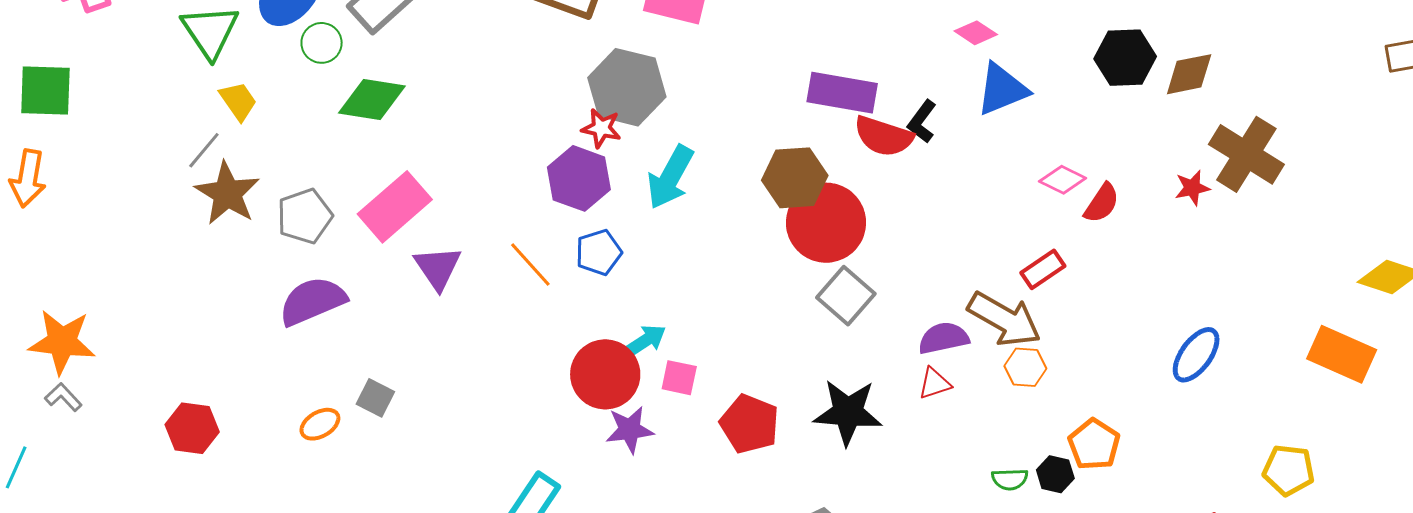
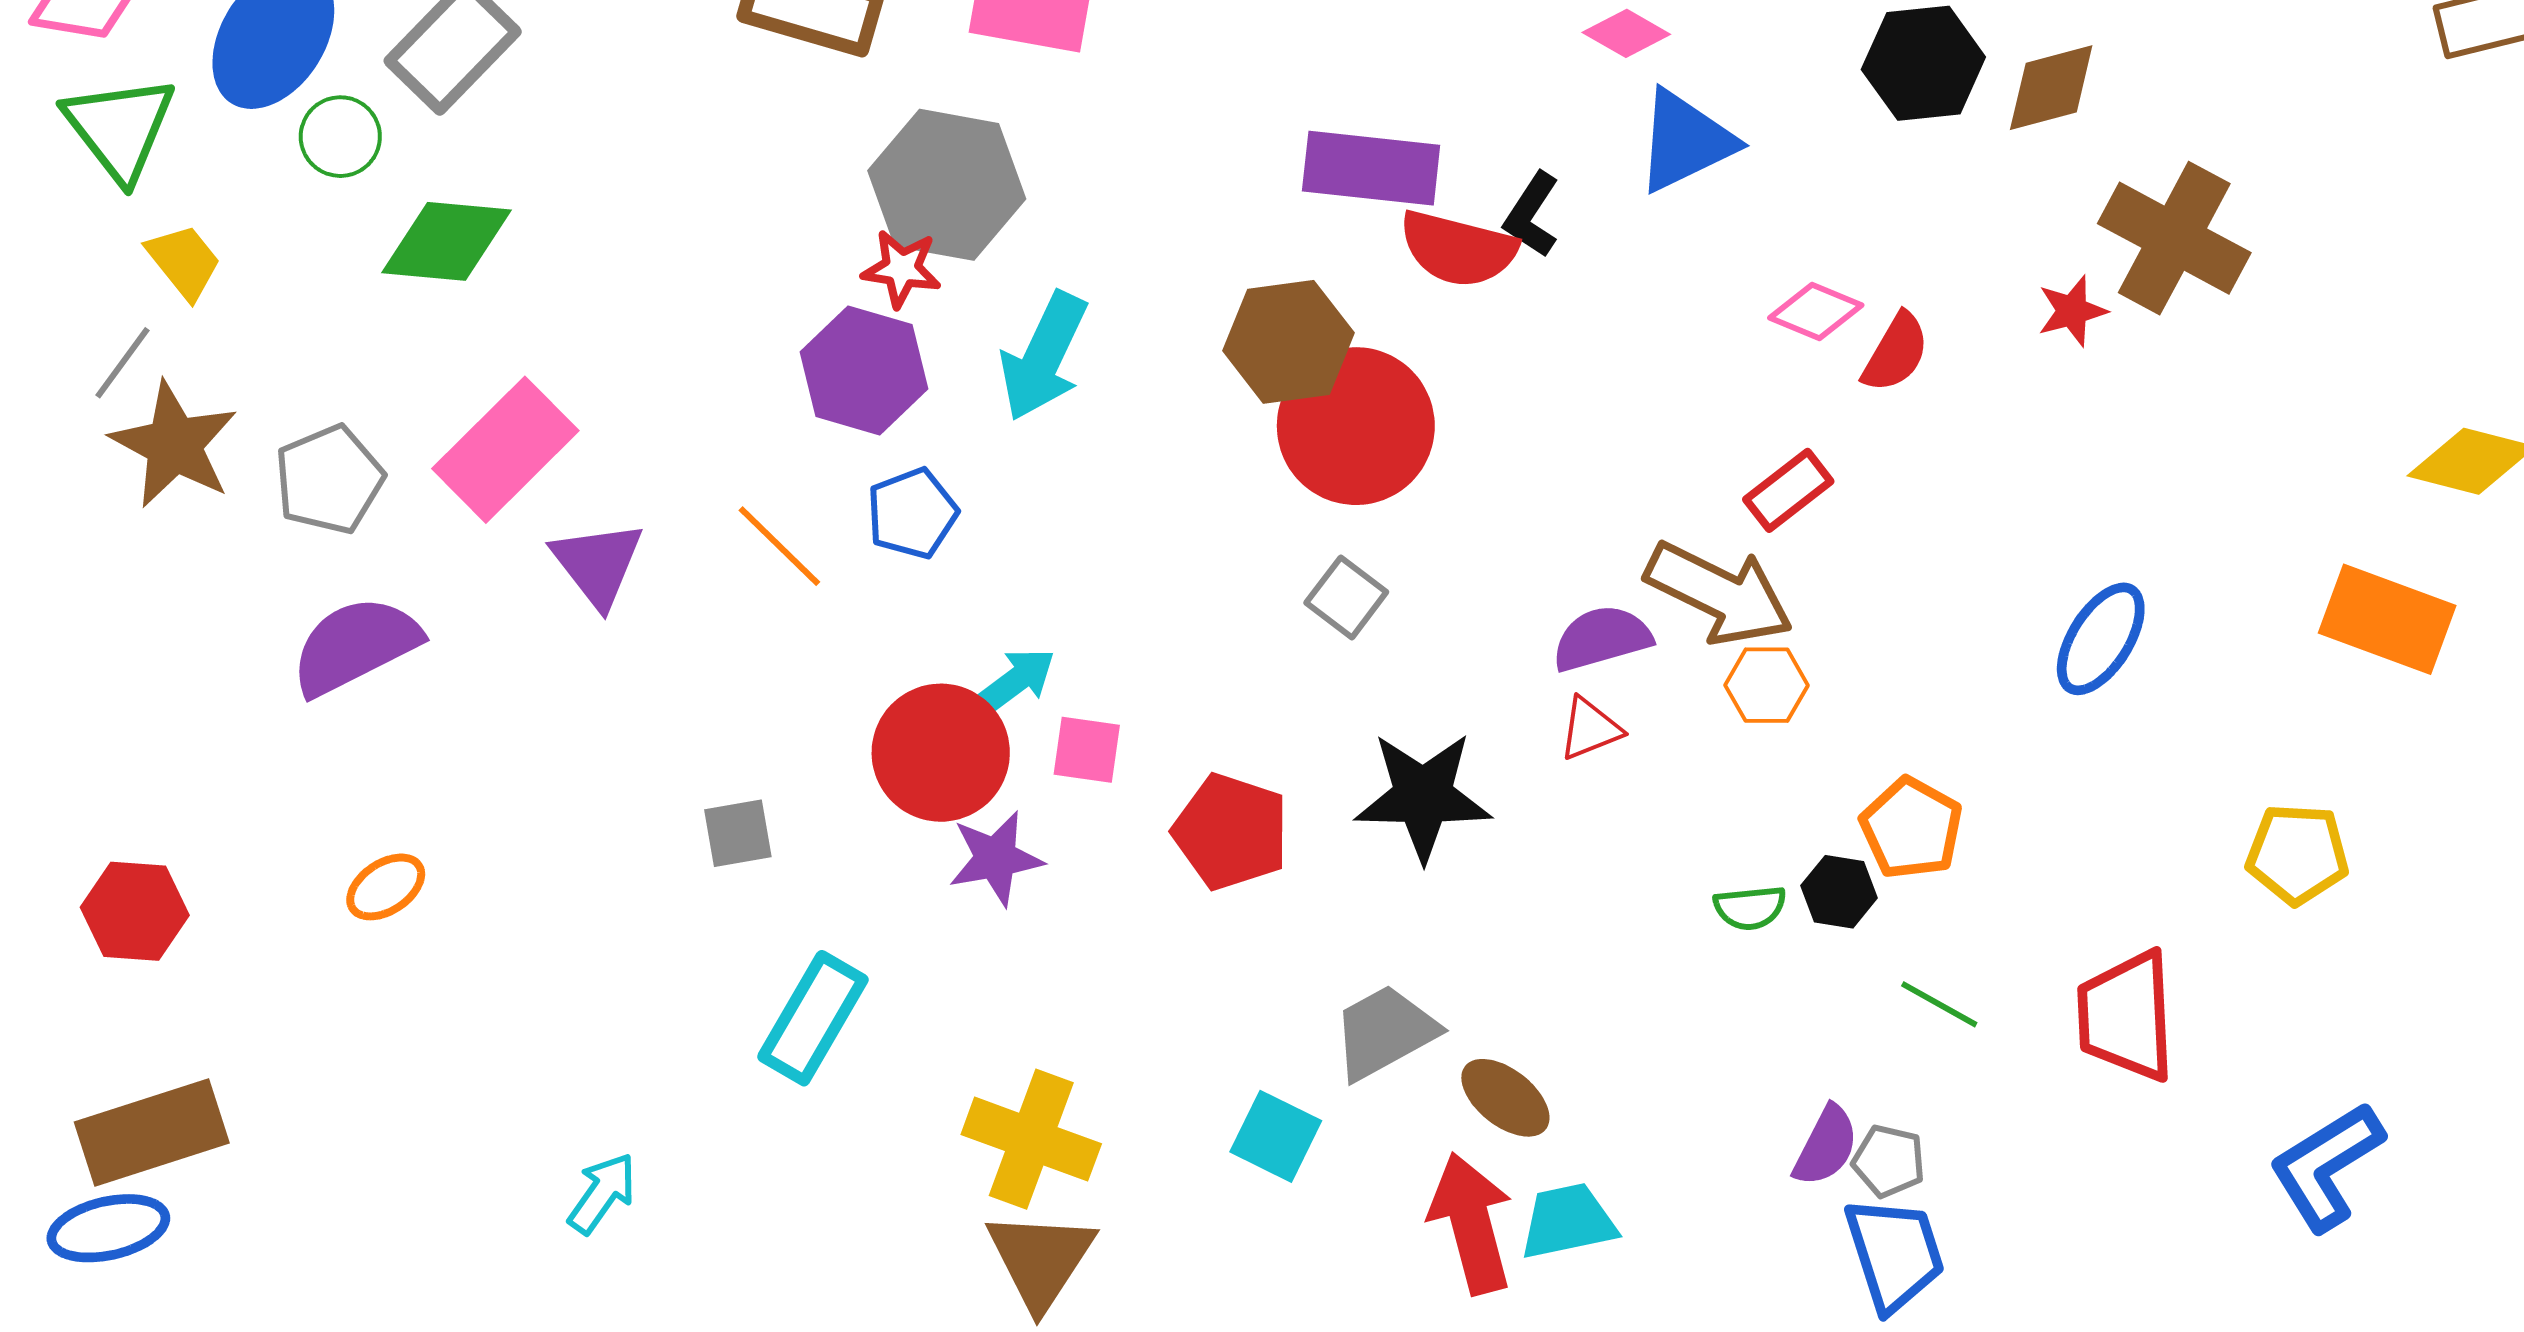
gray square: (846, 296) -> (1346, 597), moved, size x0.7
gray square: (375, 398) -> (738, 833), moved, turned -33

